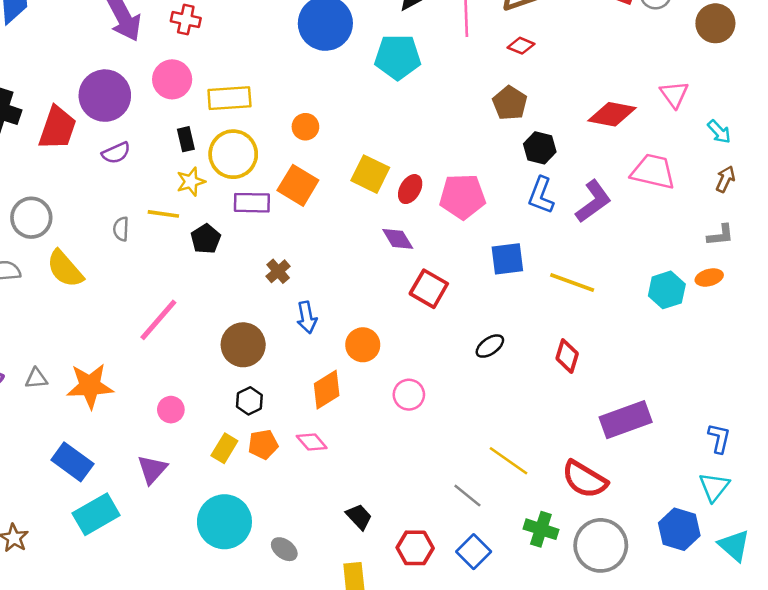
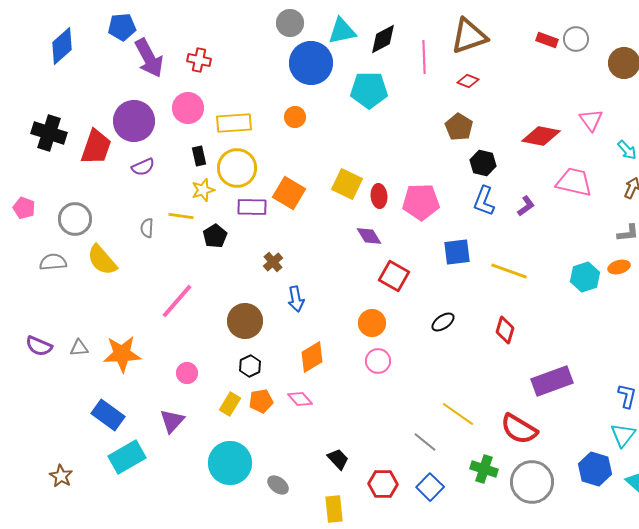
orange circle: (305, 127) -> (295, 117), moved
red ellipse: (410, 189) -> (379, 196), turned -35
purple L-shape: (593, 201) -> (526, 206), size x0.6
orange circle: (363, 345) -> (372, 323), moved

